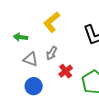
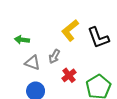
yellow L-shape: (52, 22) -> (70, 30), moved

